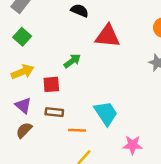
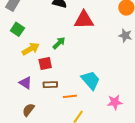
yellow arrow: (23, 72) -> (31, 49), moved
brown semicircle: (24, 130) -> (28, 110), moved

